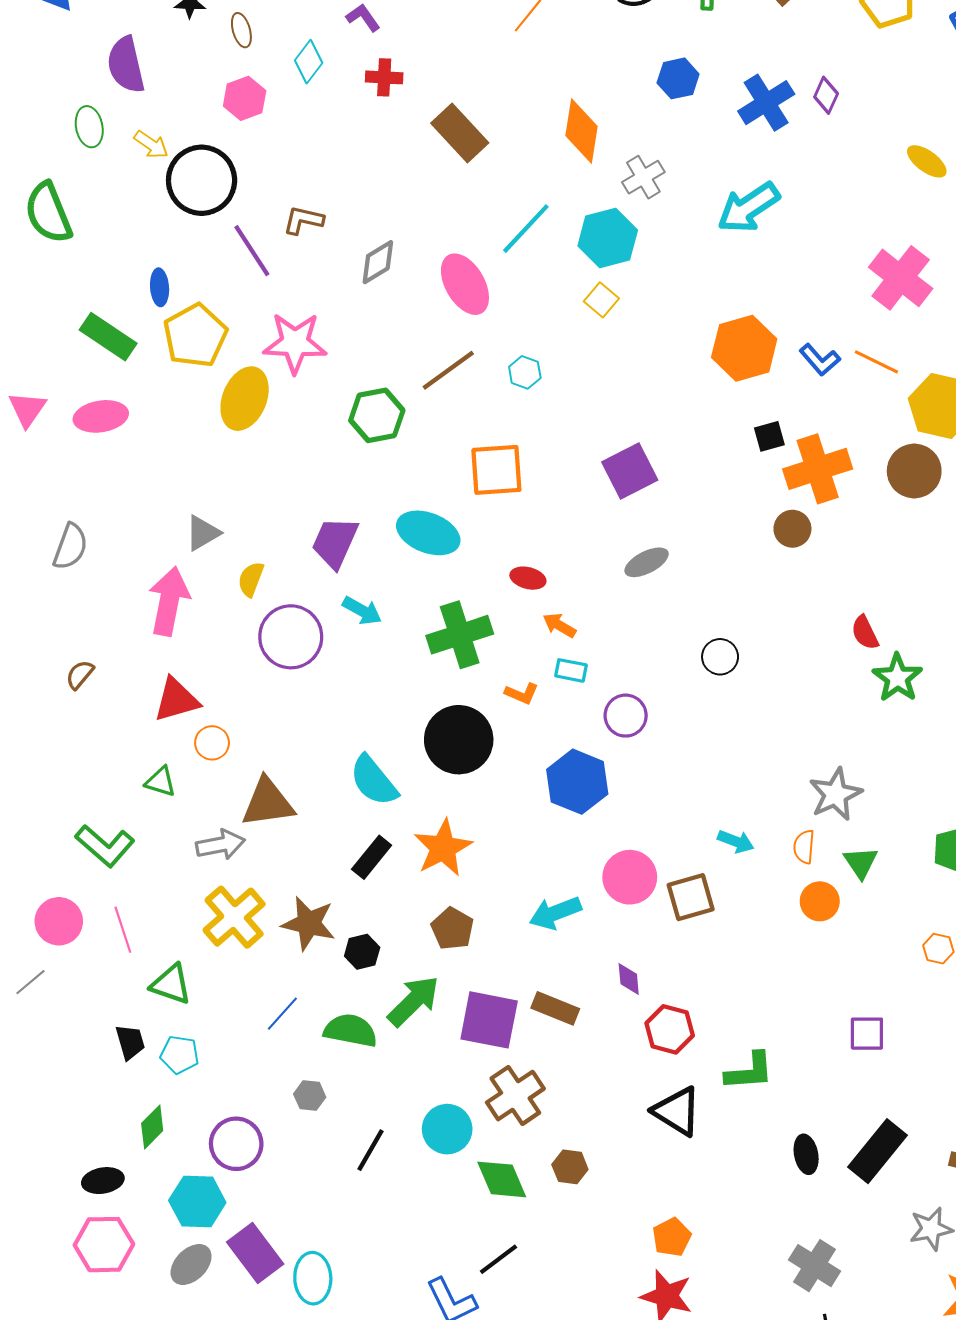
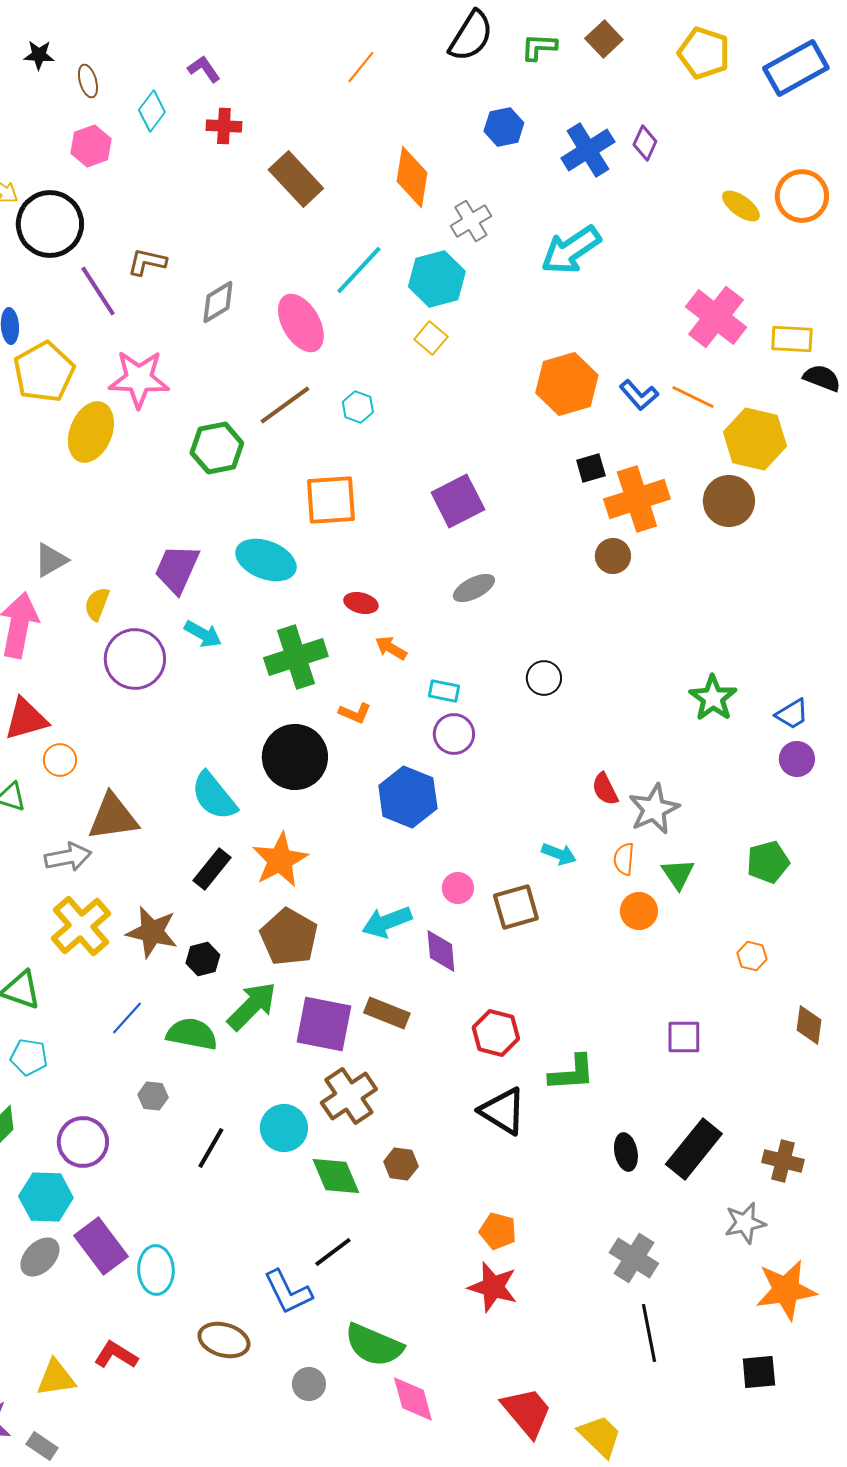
red semicircle: (865, 633) -> (605, 789), moved
cyan rectangle: (571, 670) -> (444, 691), moved
pink circle: (630, 877) -> (458, 888), size x0.6
brown pentagon: (452, 929) -> (289, 937), size x1.4
purple diamond: (629, 979) -> (441, 951), moved, size x1.4
orange pentagon: (672, 1237) -> (498, 1231), turned -30

